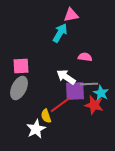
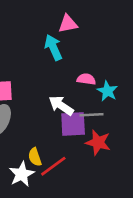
cyan arrow: (60, 33) -> (53, 47), turned -54
cyan star: (101, 93) -> (107, 91), moved
red line: (60, 105) -> (53, 166), moved

